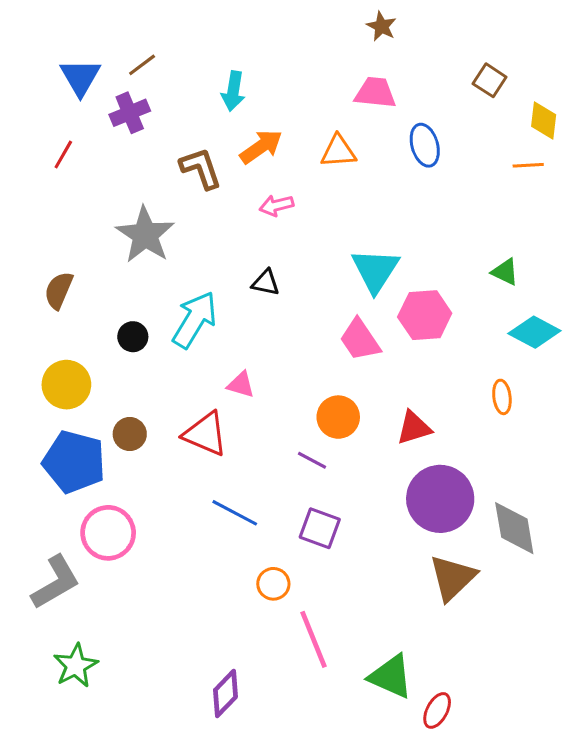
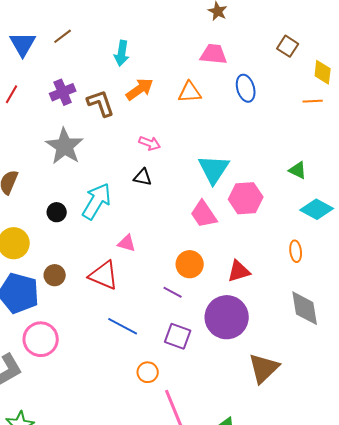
purple cross: (130, 113) -> (63, 92), moved
pink arrow: (276, 205) -> (150, 143), moved, turned -145
purple circle: (440, 499) -> (227, 317), moved
gray diamond: (514, 528) -> (305, 308), moved

